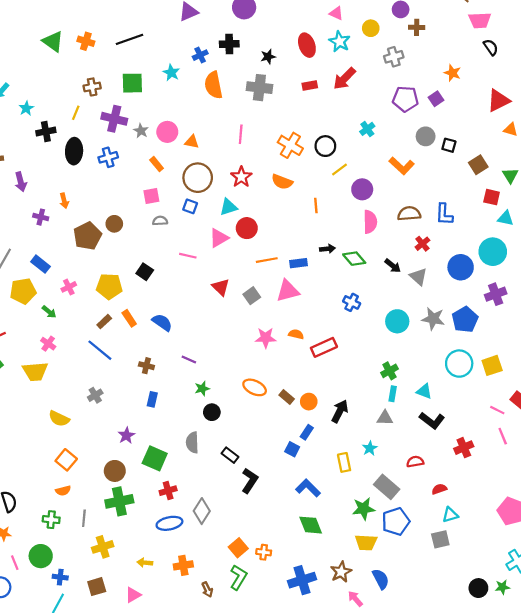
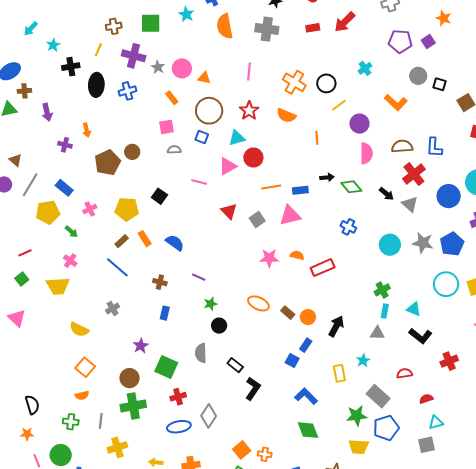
red cross: (422, 244) -> (414, 174), size x1.6

